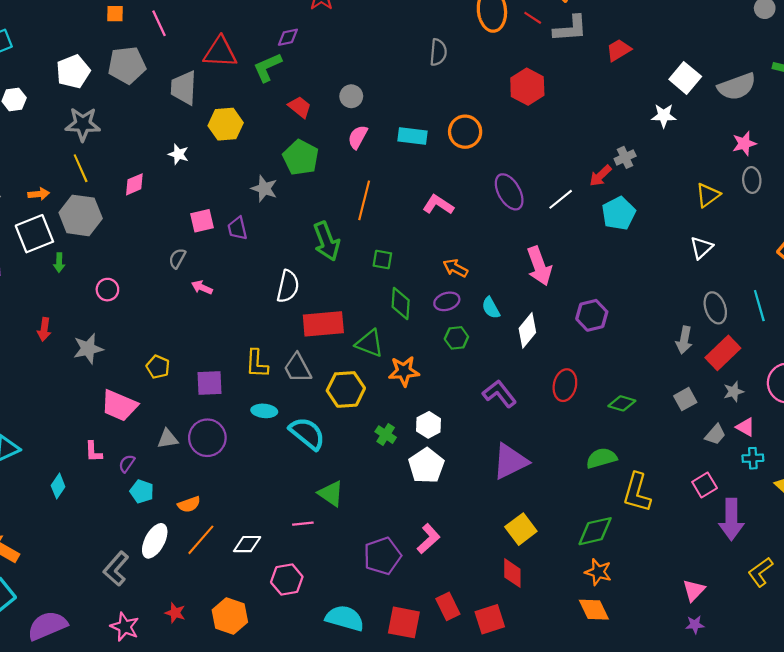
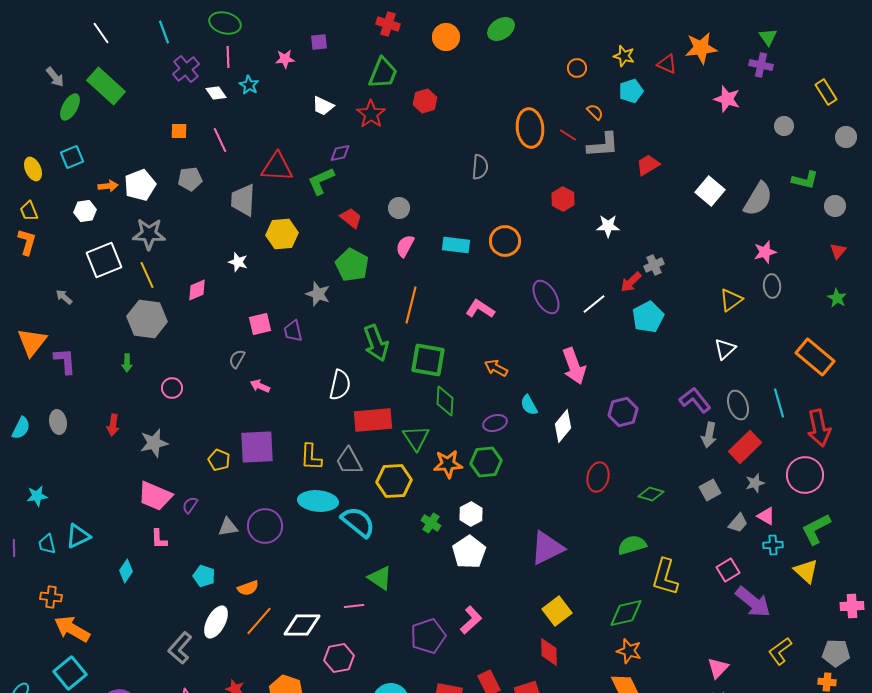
gray pentagon: (127, 65) -> (190, 179), size x0.7
red hexagon: (527, 87) -> (563, 199), size x0.7
gray semicircle: (737, 87) -> (758, 199), turned -39
white star: (664, 116) -> (608, 226), moved
orange arrow: (39, 194) -> (108, 186), moved
white square: (34, 234) -> (104, 260), moved
green square: (382, 259) -> (428, 360), size x1.8
purple ellipse: (447, 301) -> (495, 423), moved
green hexagon: (456, 338) -> (486, 462), moved, size x1.4
green triangle: (369, 343) -> (416, 438), turned 36
purple square: (209, 383) -> (257, 447), moved, size x1.4
purple L-shape: (499, 394) -> (695, 400), moved
pink trapezoid: (119, 406) -> (155, 496), moved
cyan ellipse: (264, 411) -> (318, 501), size x1.6
purple semicircle: (127, 464) -> (190, 505), moved
purple arrow: (731, 519) -> (753, 602), turned -51
white diamond: (247, 544) -> (302, 625), size x1.4

